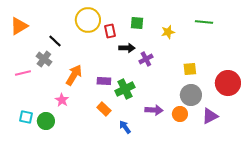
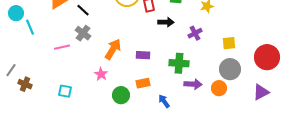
black line: (55, 41) -> (83, 10), moved
purple cross: (146, 59) -> (195, 33), moved
green cross: (125, 89) -> (179, 63), moved, turned 30
orange rectangle: (104, 109) -> (143, 83), turned -56
purple triangle: (210, 116) -> (261, 92), moved
green circle: (46, 121) -> (121, 95), moved

